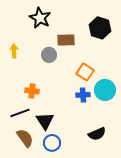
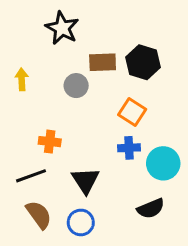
black hexagon: (100, 28) -> (143, 62), moved
cyan circle: (105, 90) -> (163, 163), moved
black triangle: (45, 121) -> (85, 180), moved

